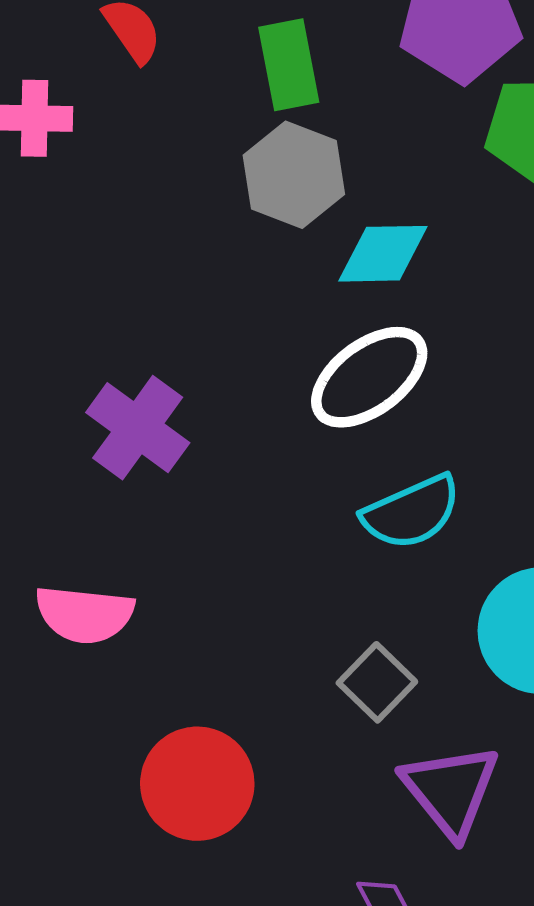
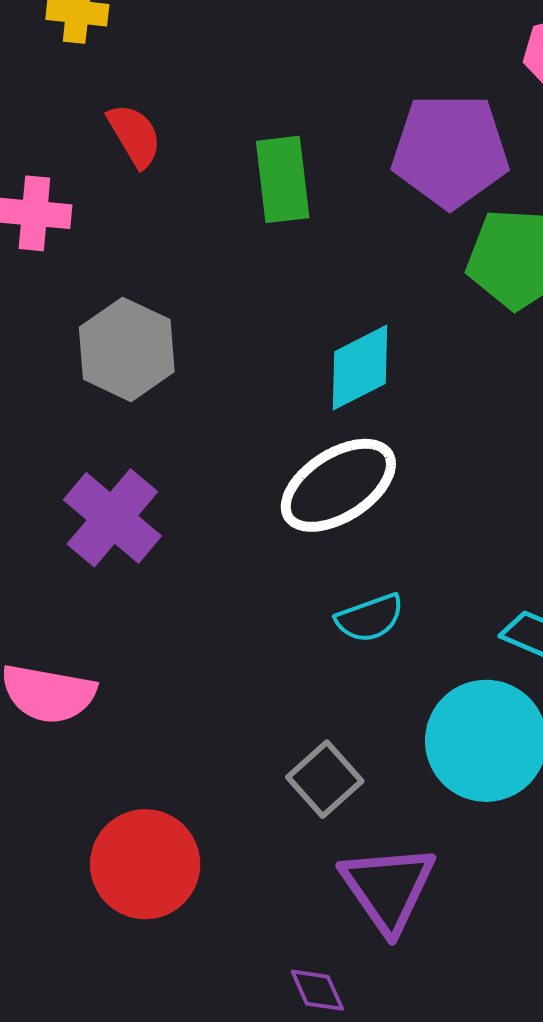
gray hexagon: (294, 175) -> (127, 349), moved
cyan diamond: (383, 254) -> (360, 368), turned -30
cyan semicircle: (412, 512) -> (370, 618), size x0.7

